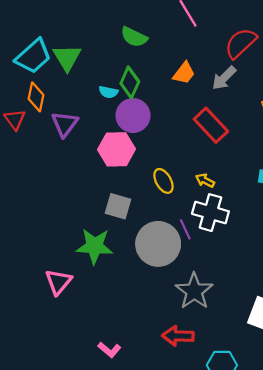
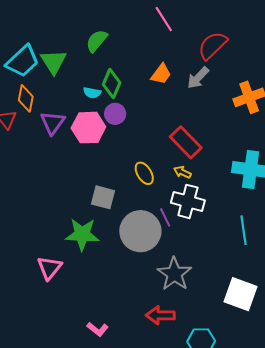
green semicircle: (134, 37) -> (97, 41), moved, turned 105
purple circle: (133, 116) -> (115, 114), size x0.7
red rectangle: (211, 125) -> (186, 142), moved
pink hexagon: (116, 149) -> (88, 128), moved

